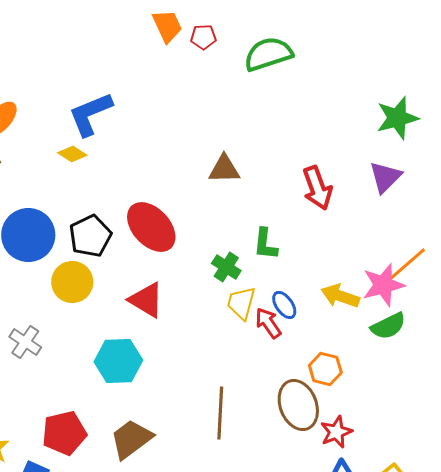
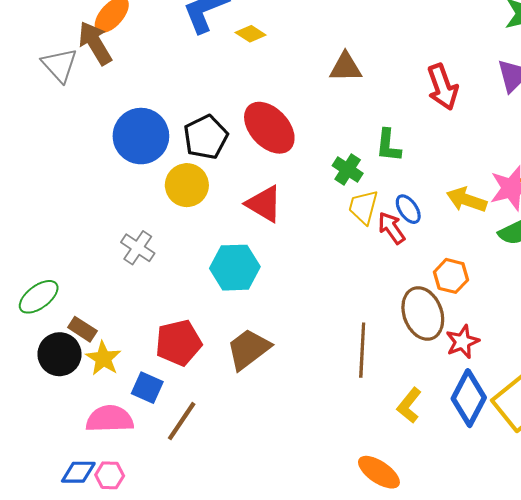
yellow diamond: (72, 154) -> (251, 34), moved
brown line: (220, 413) -> (362, 350), moved

